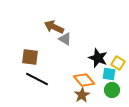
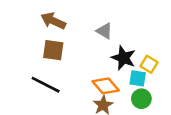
brown arrow: (54, 27) -> (53, 21), moved
gray triangle: (65, 39) -> (104, 31), moved
brown square: (30, 57) -> (53, 50), moved

